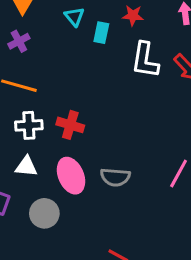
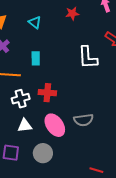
cyan rectangle: (101, 33) -> (36, 58), moved
white L-shape: (145, 60) -> (88, 57), moved

